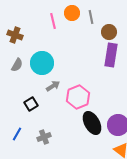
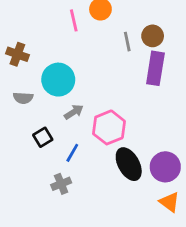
gray line: (91, 17) -> (127, 42), moved
brown cross: (15, 35) -> (17, 54), moved
gray semicircle: (17, 65) -> (23, 98), moved, turned 64
blue line: (17, 134) -> (72, 153), moved

